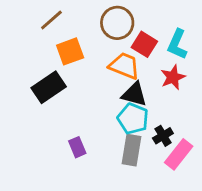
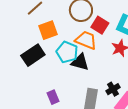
black triangle: (134, 94) -> (80, 62), moved
cyan pentagon: (133, 119) -> (67, 52), moved

